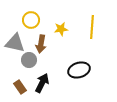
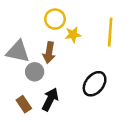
yellow circle: (31, 20) -> (55, 19), moved
black ellipse: (79, 70) -> (95, 84), turned -35

